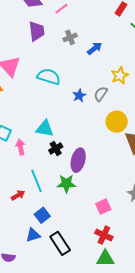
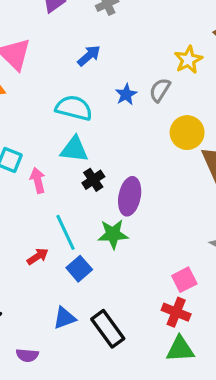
blue arrow: (95, 48) -> (89, 56), moved
cyan semicircle: (49, 77) -> (74, 108), moved
pink square: (103, 207) -> (184, 280), moved
blue square: (42, 215) -> (79, 269), moved

